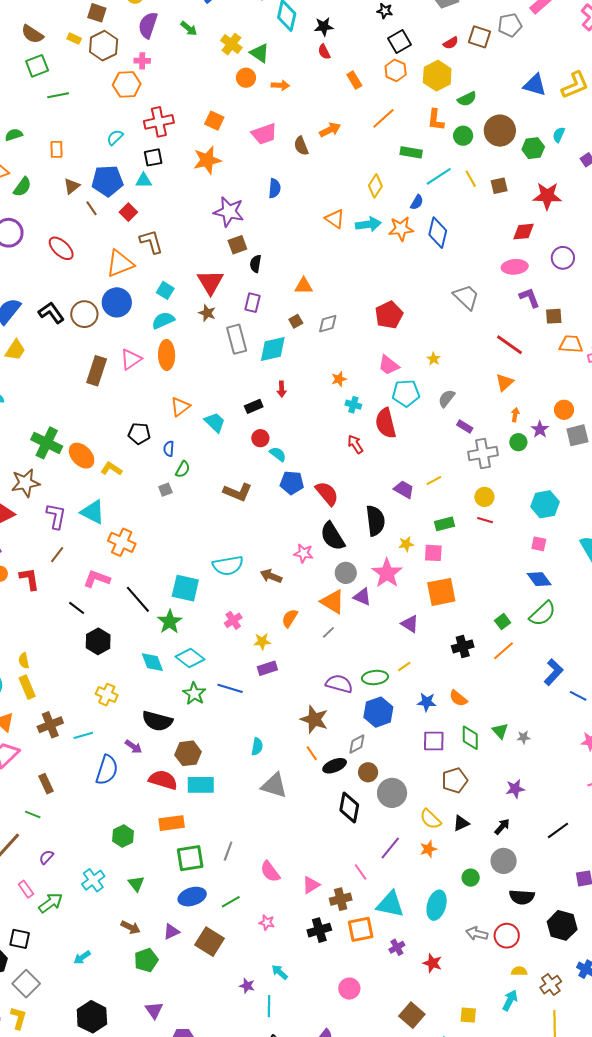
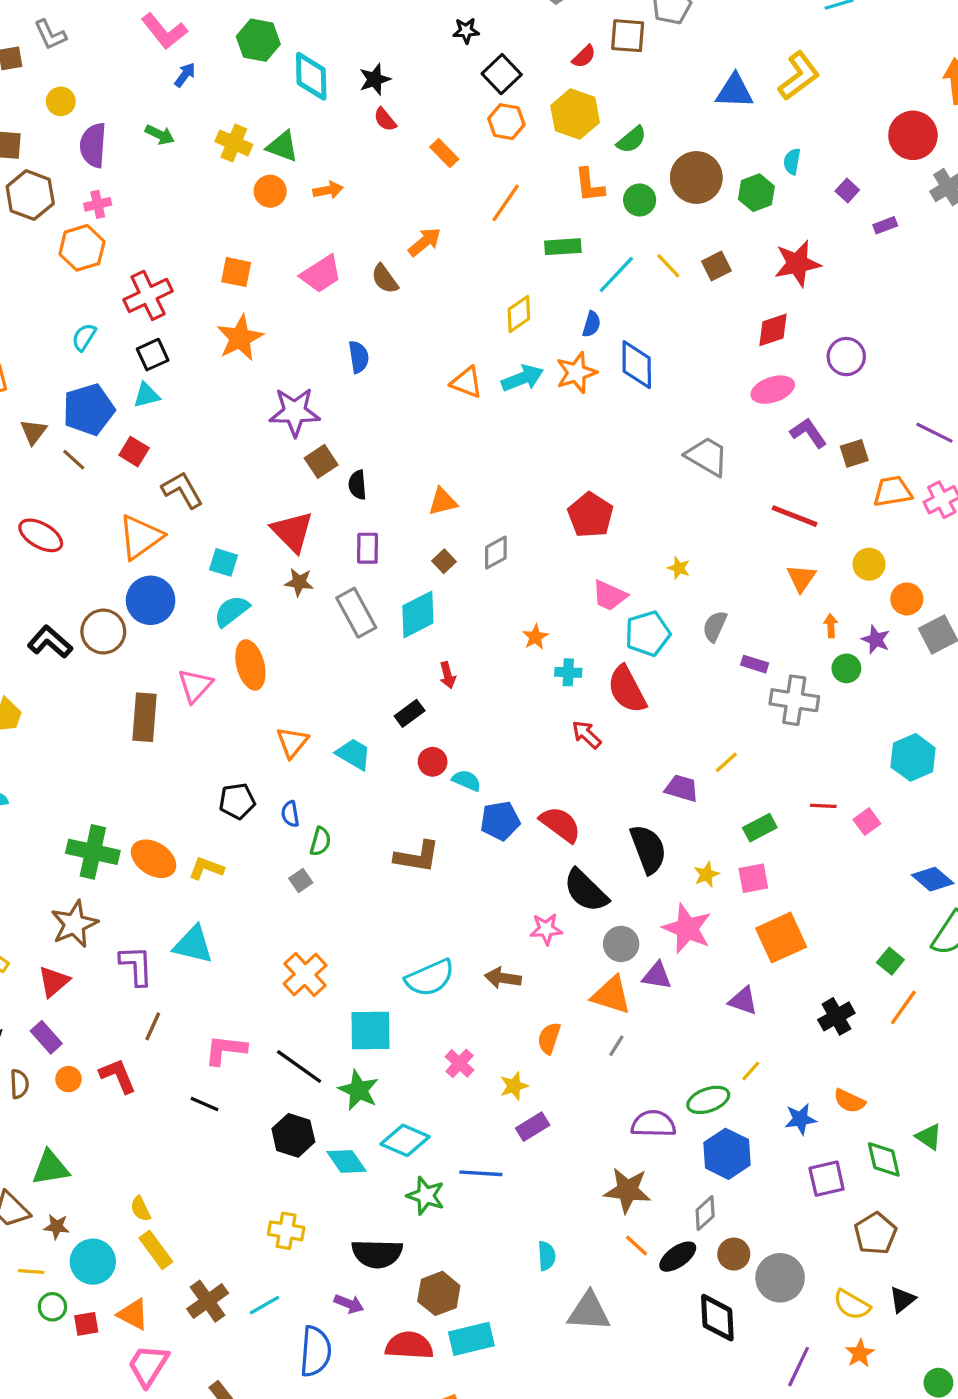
yellow diamond: (375, 186) -> (519, 314), turned 35
gray cross: (483, 454) -> (794, 700), turned 32
yellow circle: (484, 497) -> (869, 564), moved
orange cross: (122, 542) -> (305, 975), moved, turned 36
pink square: (539, 544) -> (867, 822), moved, turned -35
black hexagon: (98, 641) -> (293, 1135), moved

